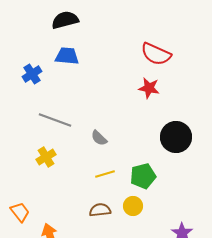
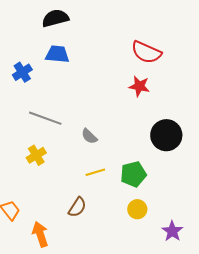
yellow circle: (133, 206) -> (137, 209), moved
brown semicircle: (100, 210) -> (77, 207), moved, turned 130

